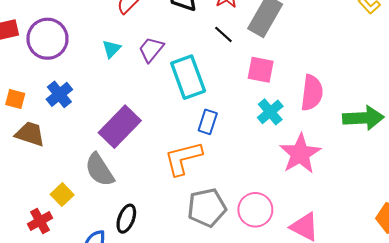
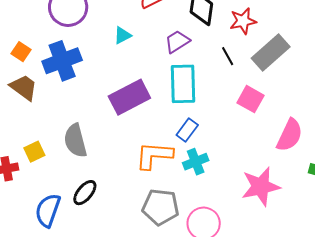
purple trapezoid: (151, 49) -> (177, 42), moved
blue cross: (59, 94) -> (62, 61), size x1.5
cyan cross: (270, 112) -> (196, 162), moved
purple rectangle: (120, 127) -> (129, 97), moved

